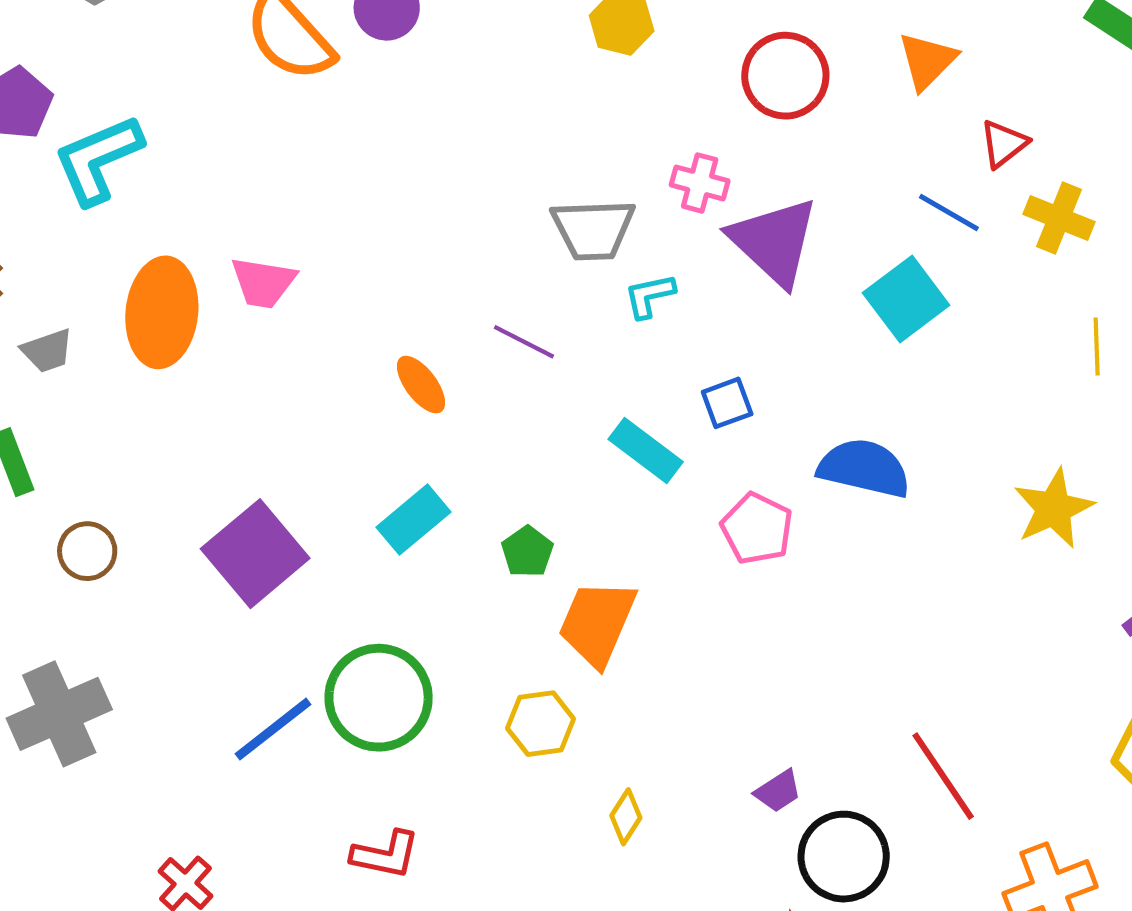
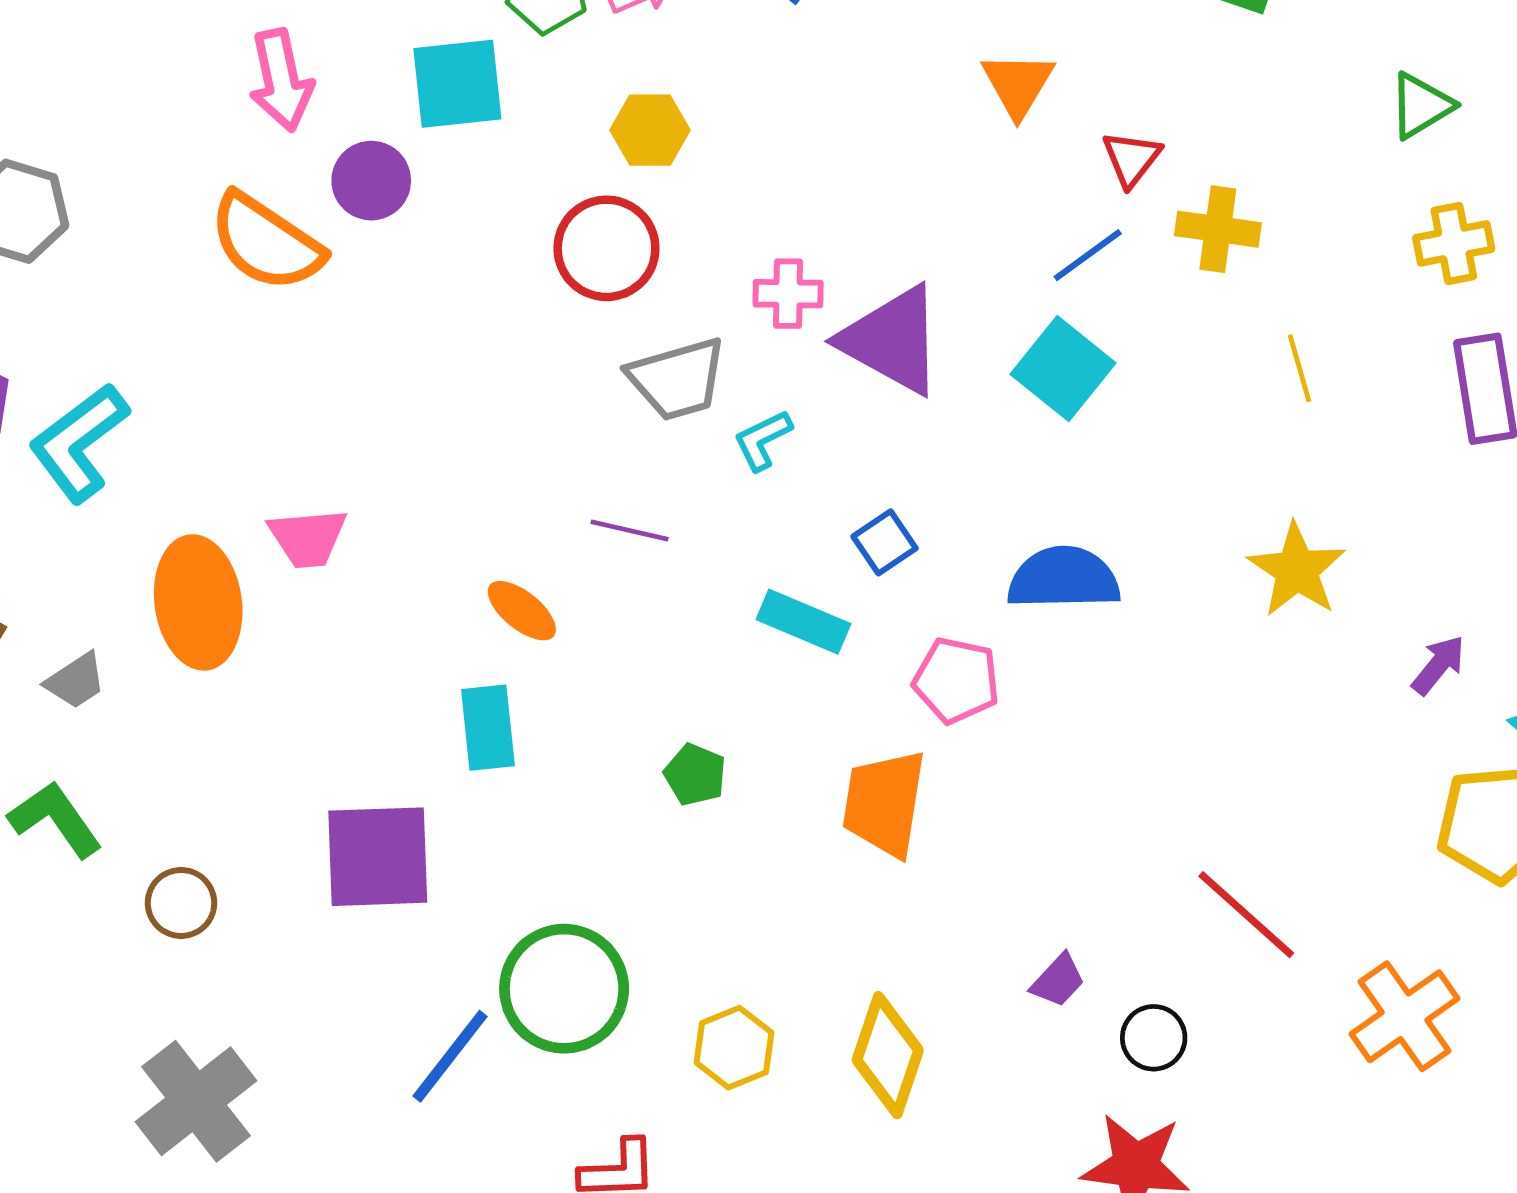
red circle: (785, 76) -> (606, 248), moved
blue line: (949, 213) -> (1088, 255), turned -52
cyan rectangle: (413, 520) -> (488, 728), moved, turned -42
purple square: (255, 554) -> (378, 857), turned -38
orange trapezoid: (597, 623) -> (884, 803), moved
yellow hexagon: (541, 724) -> (734, 1048), moved
yellow diamond: (626, 817) -> (888, 1055), size x1.8
black circle: (844, 857) -> (1154, 1038), size x0.6

